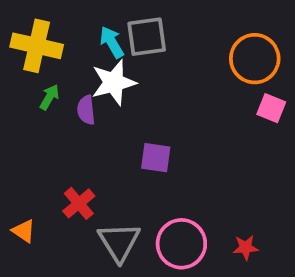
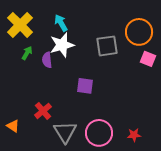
gray square: (147, 37) -> (107, 46), moved
yellow cross: (37, 46) -> (20, 25), turned 32

